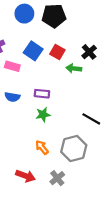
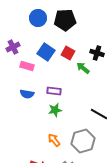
black cross: (89, 52) -> (97, 53), turned -32
green arrow: (74, 68) -> (83, 68), turned 32

